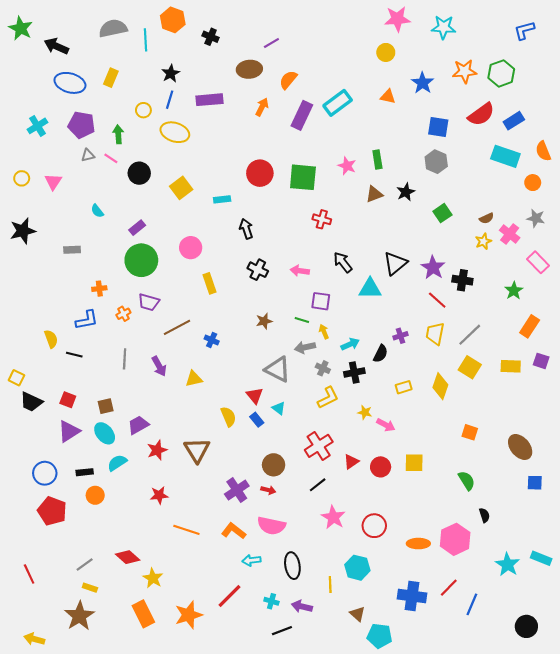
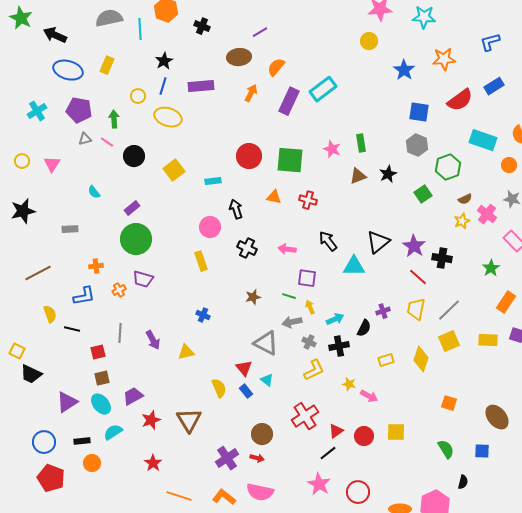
blue L-shape: (524, 30) -> (490, 42), moved
green hexagon: (501, 73) -> (448, 167), moved
orange triangle: (388, 97) -> (274, 197), moved
blue rectangle: (514, 121) -> (494, 86), moved
pink circle: (191, 248) -> (210, 227), moved
brown line: (177, 327) -> (38, 273), moved
yellow square: (470, 367) -> (449, 341), turned 35
red square: (68, 400) -> (98, 352), moved, turned -35
blue square: (535, 483) -> (482, 451), moved
black line: (318, 485) -> (328, 453), moved
red star: (159, 495) -> (153, 463), turned -30
black semicircle: (484, 515) -> (463, 482), turned 32

